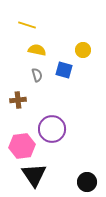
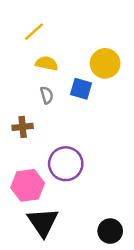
yellow line: (27, 25) -> (34, 32), turned -60
yellow circle: (83, 50) -> (105, 63), size x1.5

